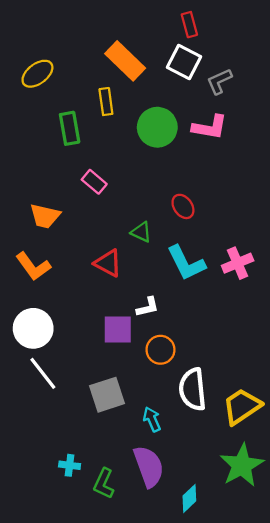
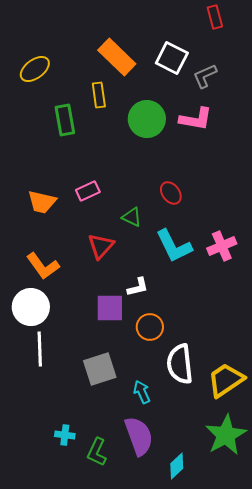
red rectangle: (189, 25) -> (215, 17), moved
pink rectangle: (94, 182) -> (88, 191), moved, turned -65
red triangle: (108, 263) -> (101, 246), turned 44
orange L-shape: (33, 266) -> (43, 266), moved
white line: (43, 373) -> (40, 349), turned 36

